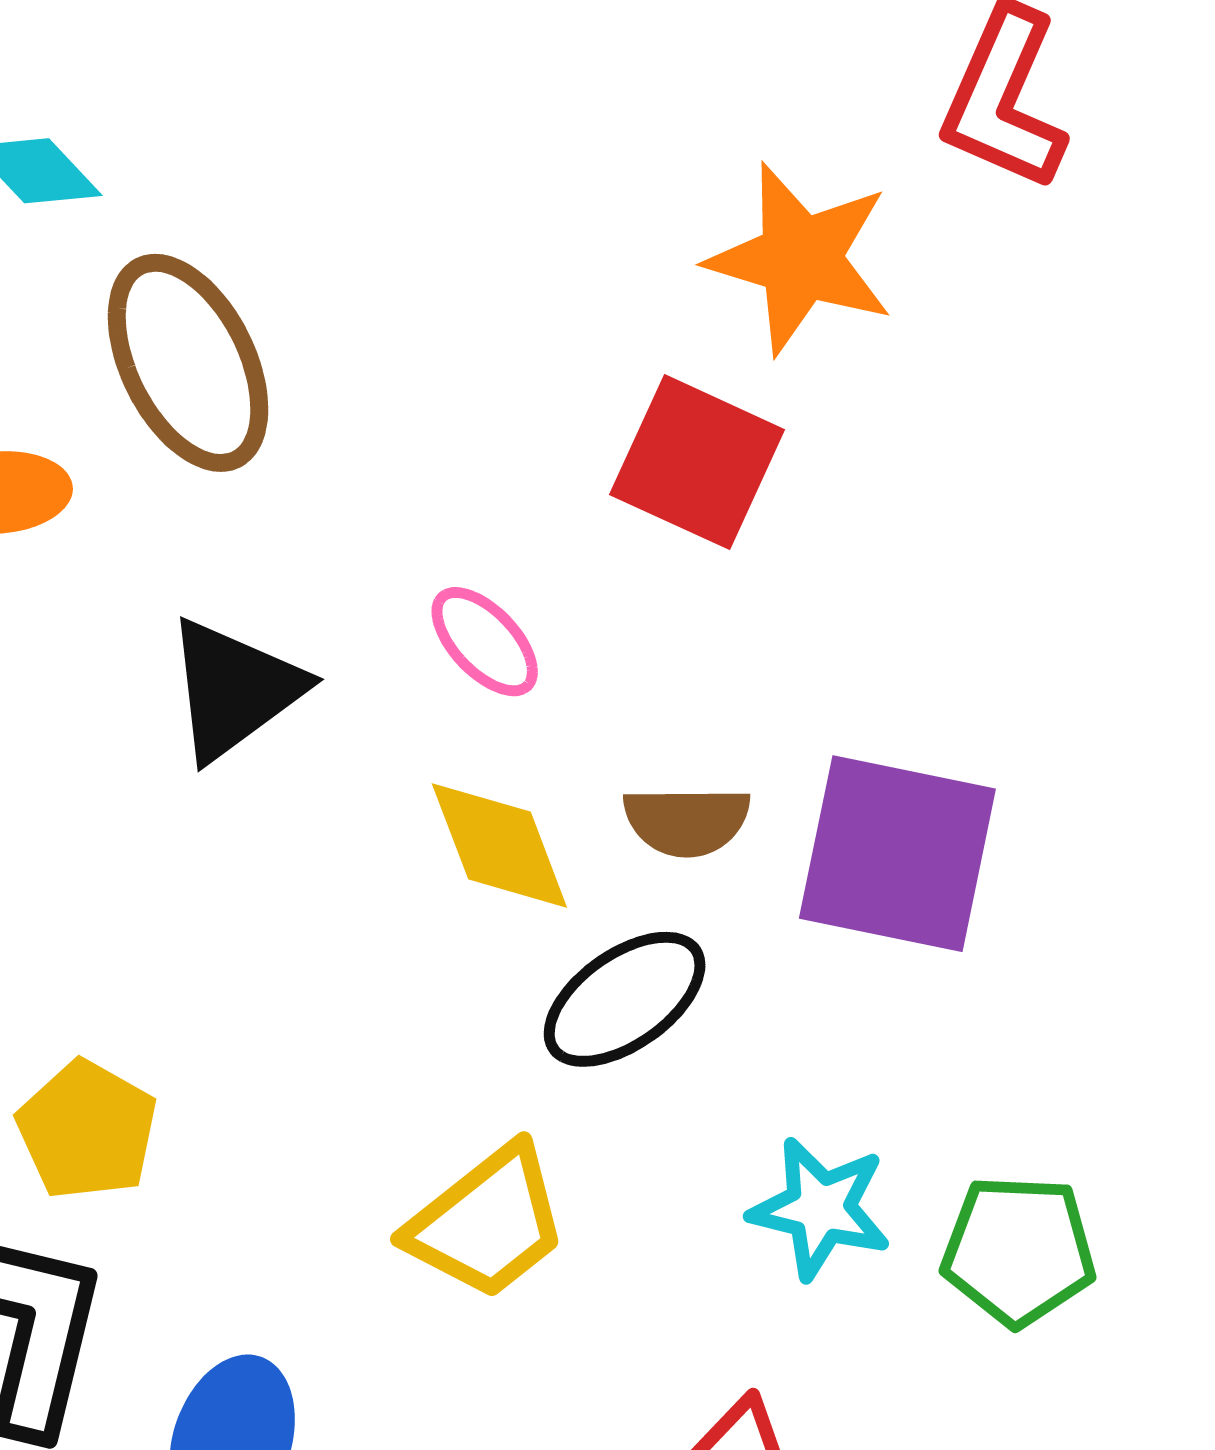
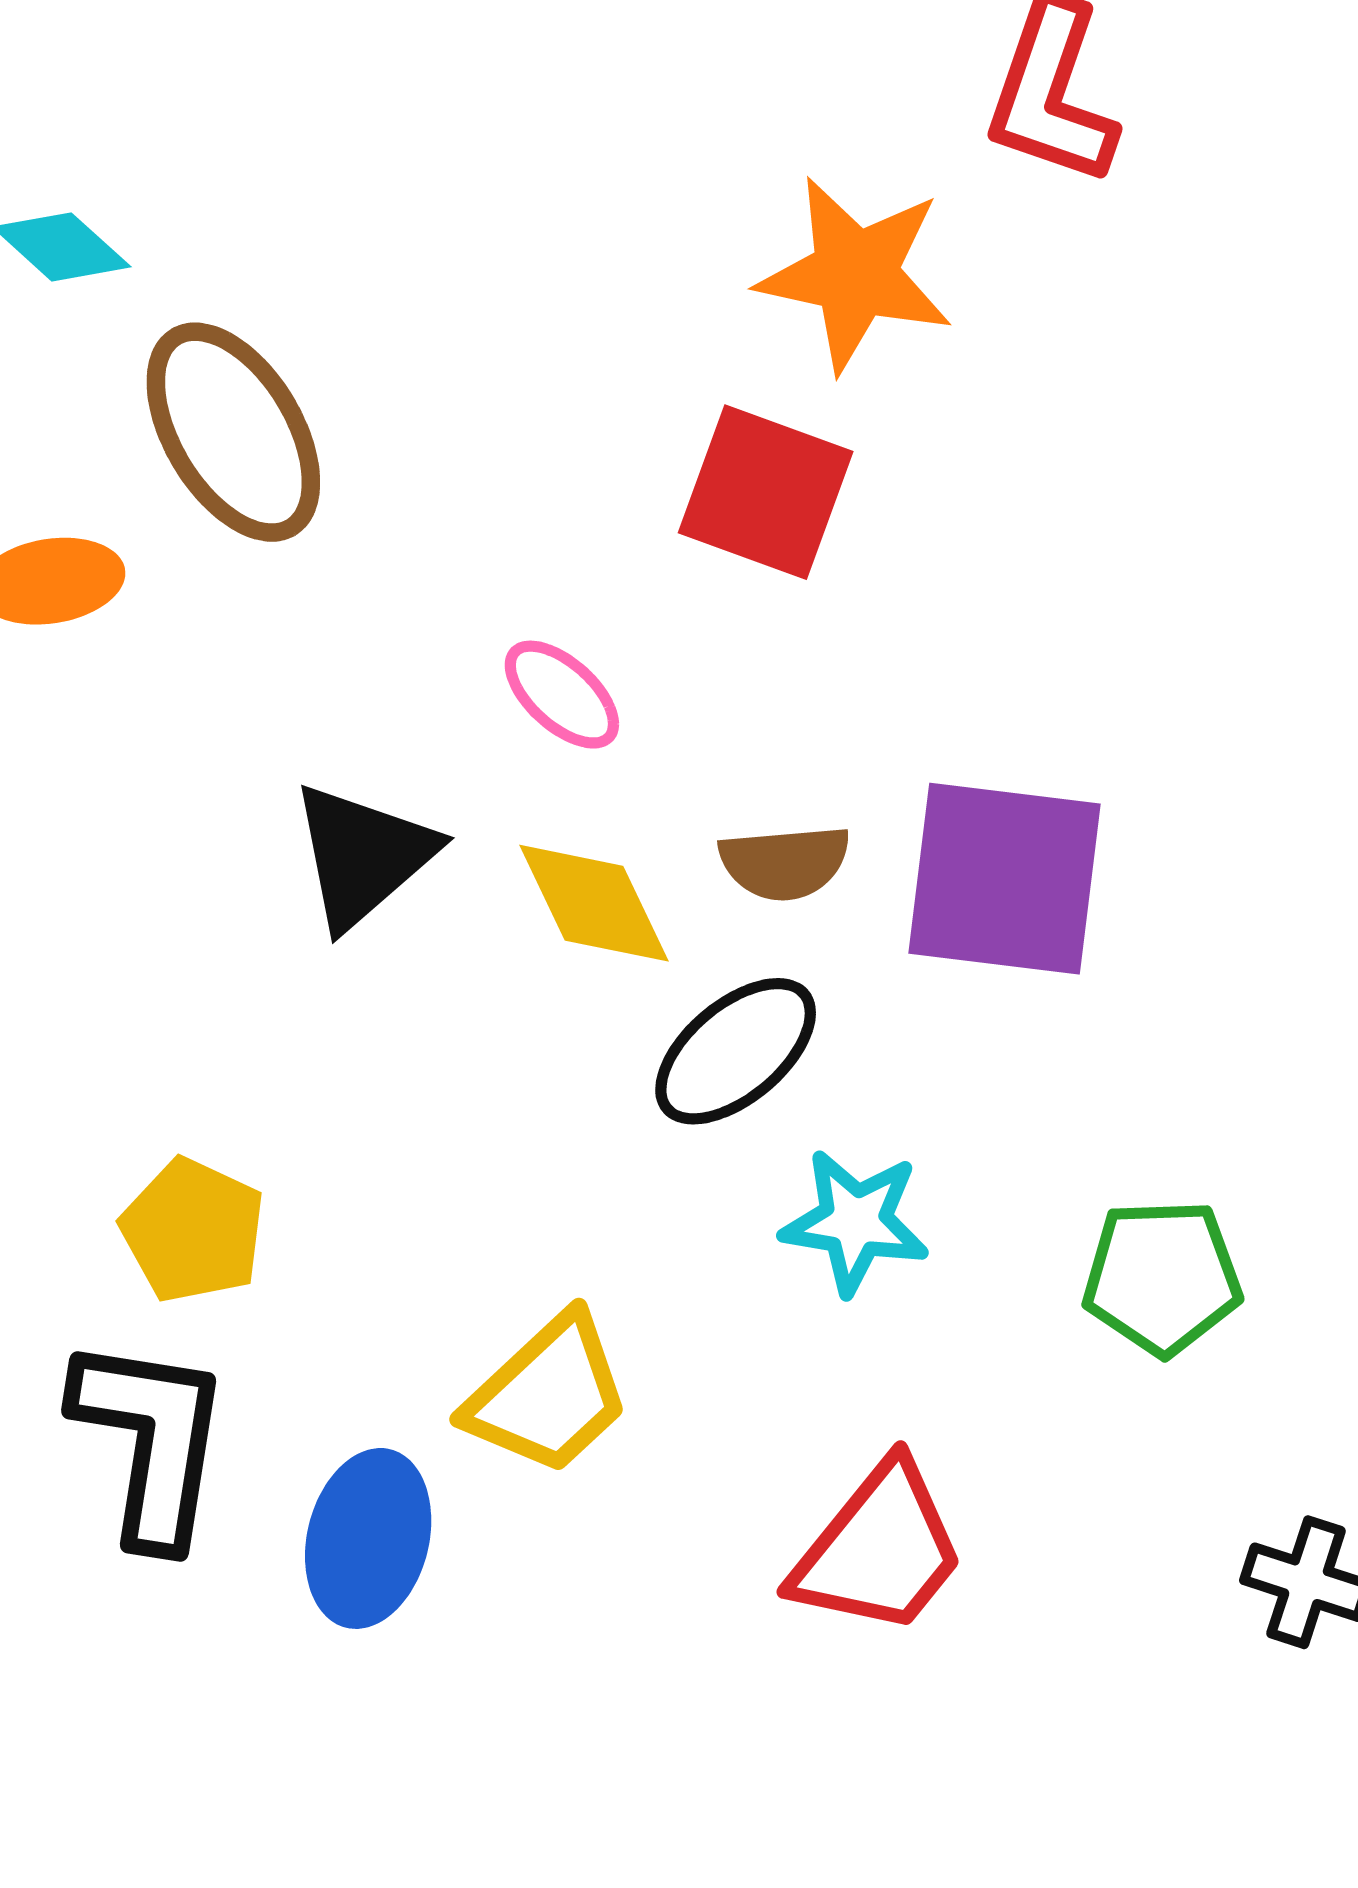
black triangle: (234, 689) -> (363, 855), moved
cyan star: (820, 1208) -> (855, 1222), moved
yellow trapezoid: (487, 1222) -> (548, 1395), moved

